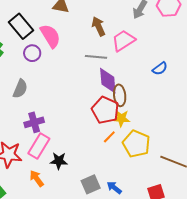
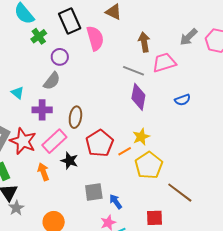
purple circle: (32, 53) -> (60, 57), moved
blue semicircle: (160, 69) -> (183, 100), moved
brown ellipse: (120, 95) -> (75, 117), moved
red pentagon: (105, 110) -> (100, 143), moved
yellow star: (121, 118) -> (141, 137), turned 30
purple cross: (34, 122) -> (42, 110), moved

